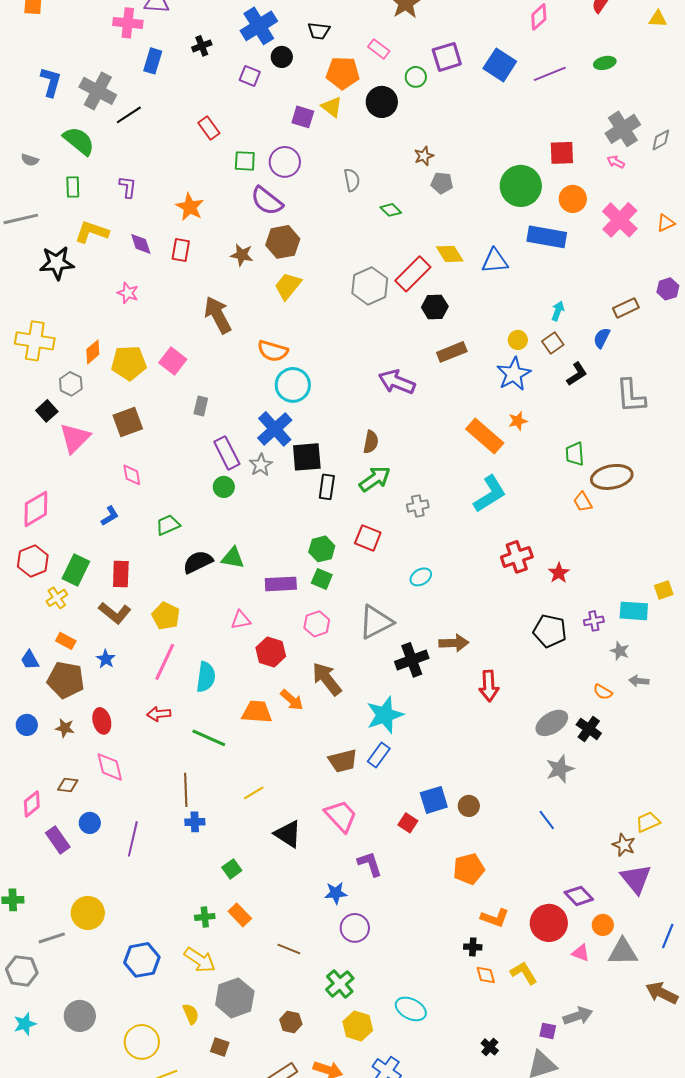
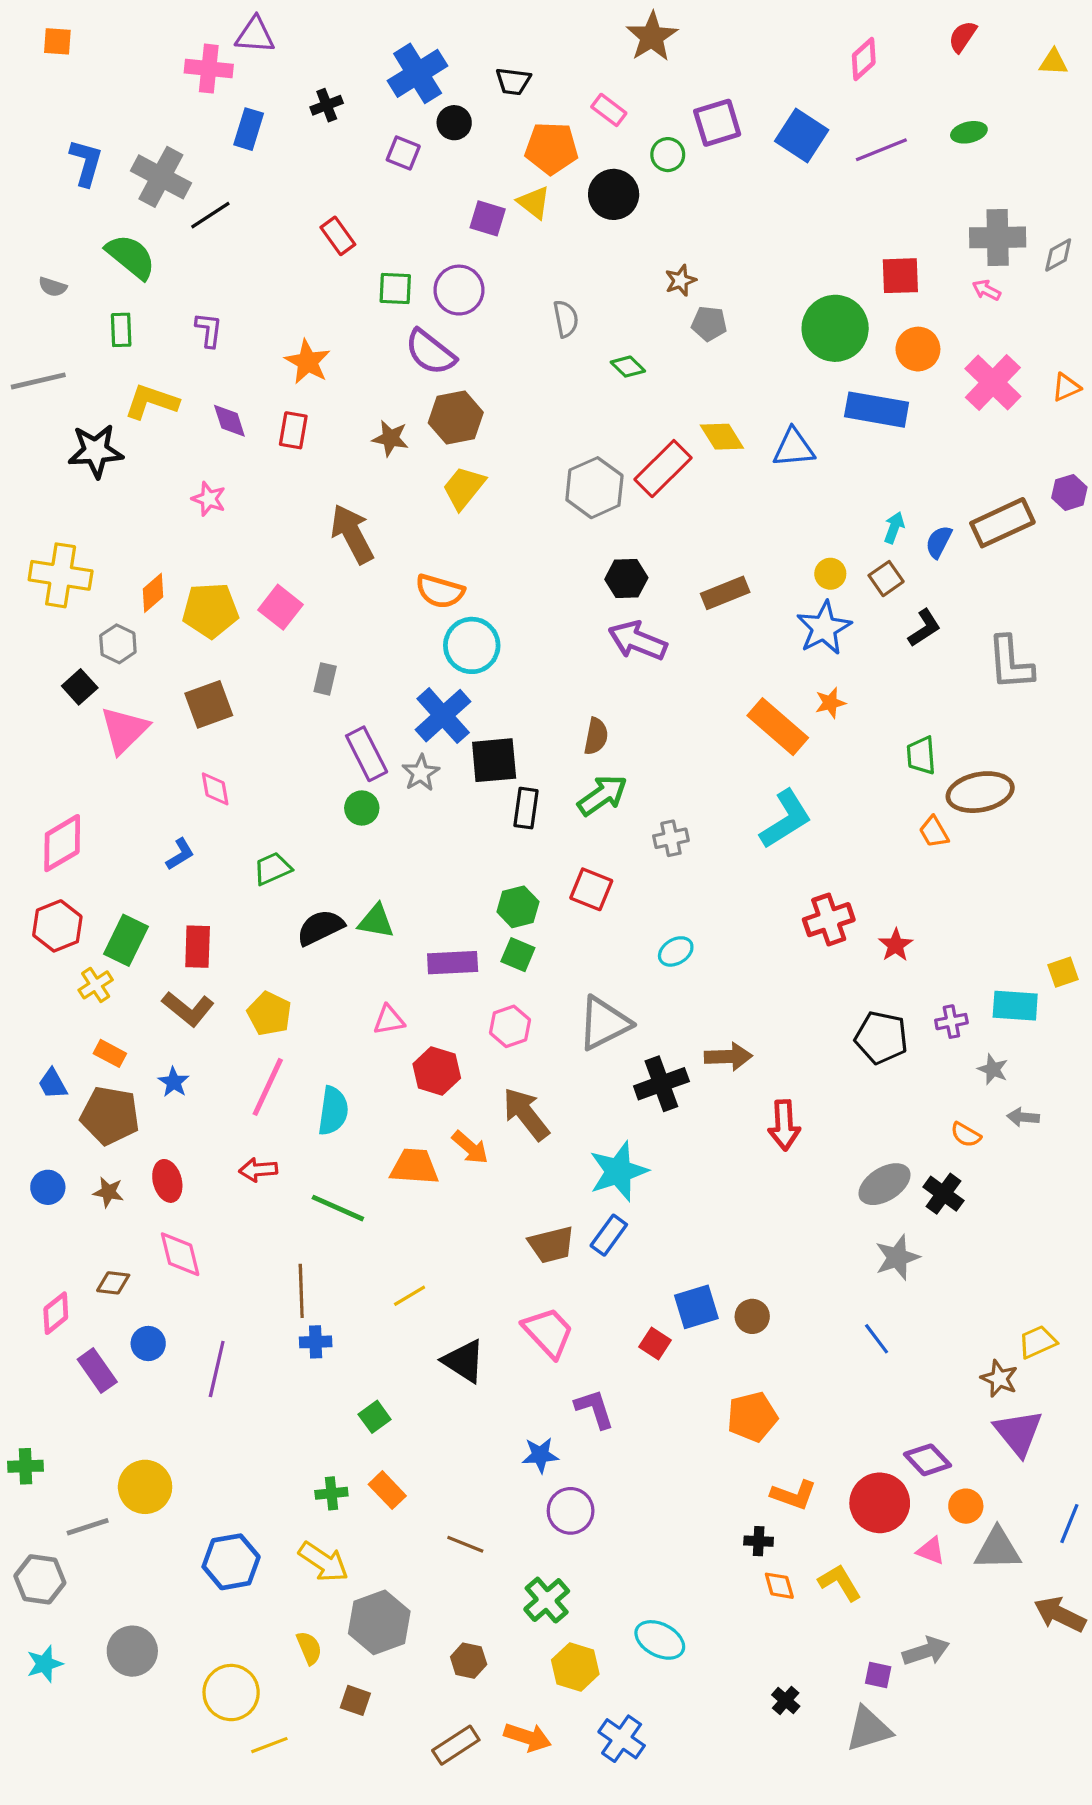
gray cross: (623, 129) -> (998, 237), turned 32
black hexagon: (435, 307) -> (626, 579), moved
brown rectangle: (626, 308) -> (1002, 523), size x1.5
blue semicircle: (602, 338) -> (939, 542), moved

